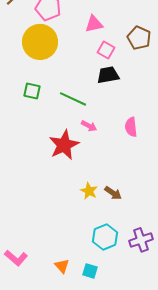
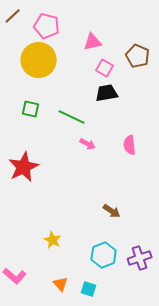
red star: (64, 145) -> (24, 167), moved
yellow star: (89, 191) -> (53, 240), moved

